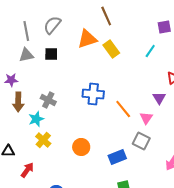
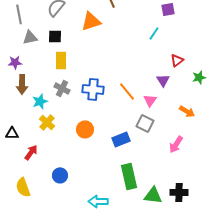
gray line: (26, 31) -> (19, 14), moved
yellow rectangle: (111, 49) -> (61, 60), moved, turned 36
blue cross: (93, 94) -> (93, 89), moved
gray cross: (48, 100) -> (62, 88), moved

